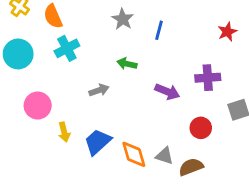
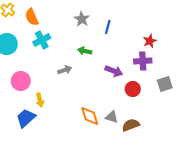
red star: (227, 32) -> (150, 41), moved
red circle: (201, 128) -> (133, 89), moved
blue trapezoid: (98, 142) -> (26, 118), moved

